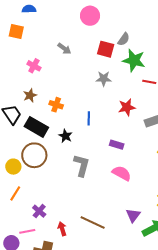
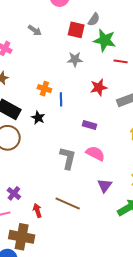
orange cross: (56, 105) -> (44, 89), moved
gray L-shape: (82, 165) -> (68, 158), moved
purple triangle: (133, 215) -> (105, 186), moved

